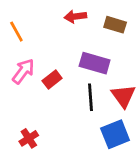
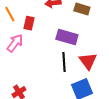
red rectangle: (52, 79) -> (29, 23), moved, turned -40

